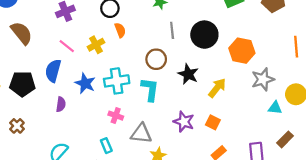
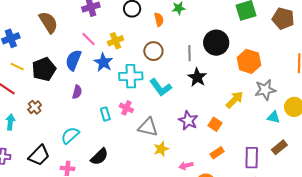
orange semicircle: (120, 30) -> (159, 20), moved
gray line: (172, 30) -> (190, 53), moved
brown circle: (156, 59) -> (153, 51), moved
blue star: (85, 83) -> (103, 62), moved
black pentagon: (22, 84) -> (44, 69), turned -30
yellow arrow: (217, 88) -> (235, 100), moved
cyan L-shape: (150, 89) -> (161, 87), turned 130
cyan rectangle: (106, 146) -> (105, 114), moved

